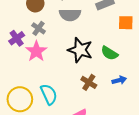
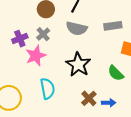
green semicircle: (109, 53) -> (116, 73), moved
brown cross: (89, 82) -> (89, 98), moved
cyan semicircle: (49, 94) -> (47, 89), moved

